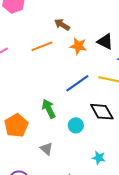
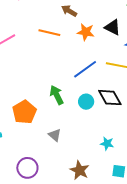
orange line: (42, 46) -> (49, 33), turned 35
cyan circle: (76, 125) -> (86, 102), moved

